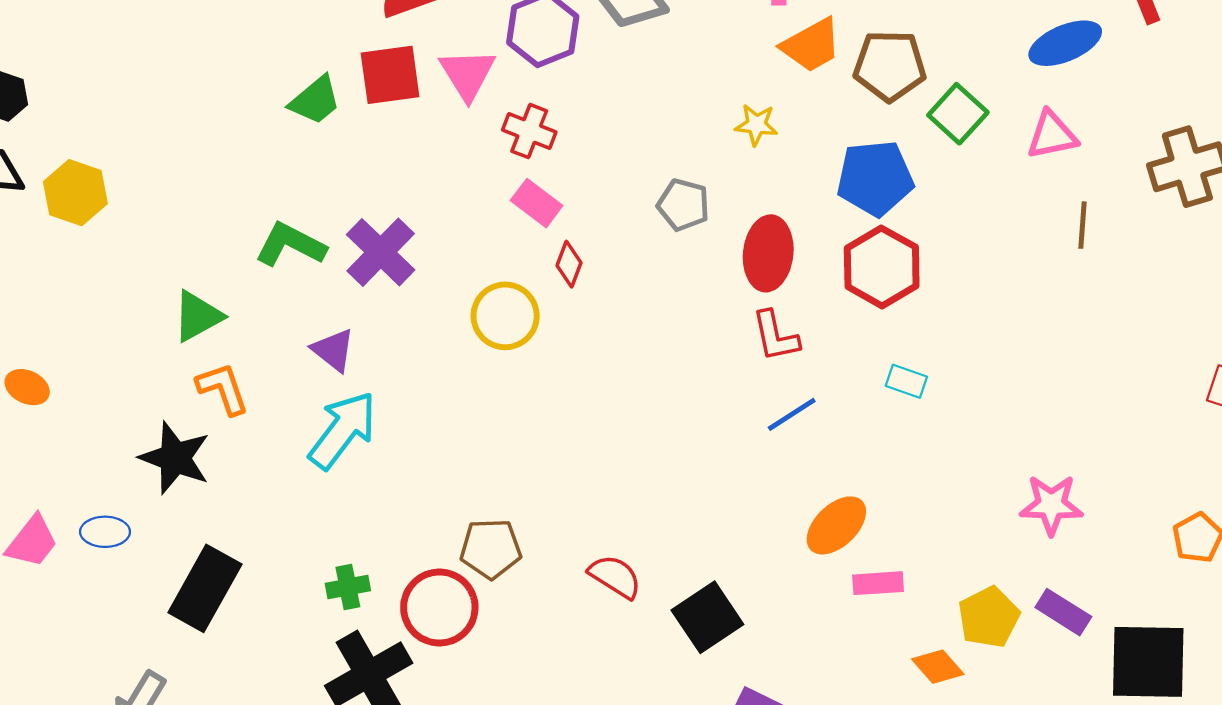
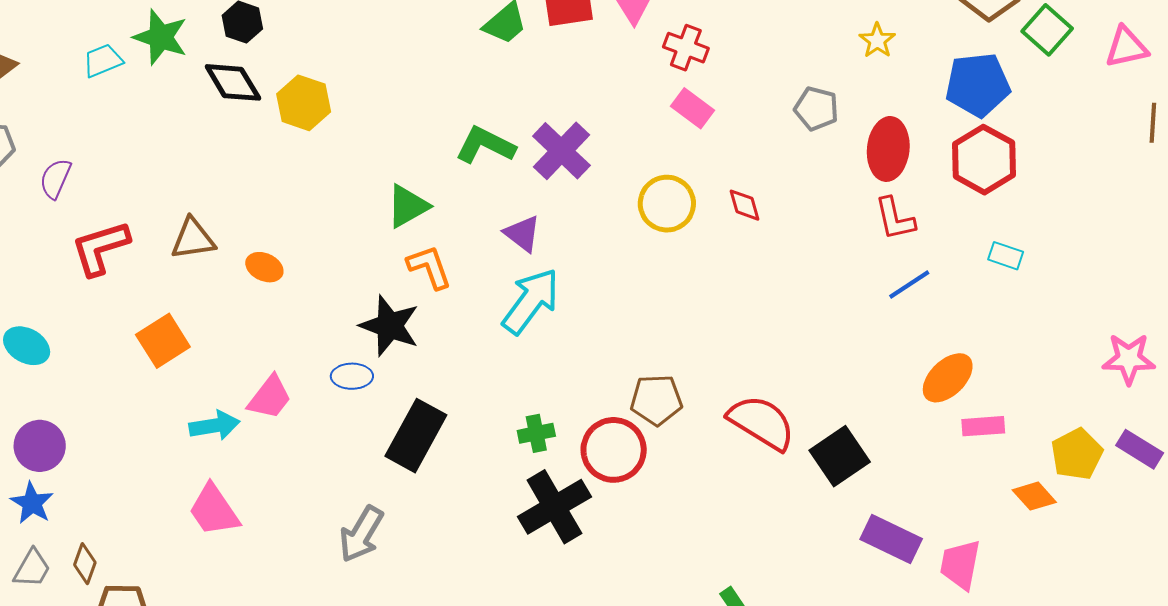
yellow star: (756, 125) -> (877, 41), turned 30
red diamond: (569, 264) -> (745, 205), moved, turned -36
blue ellipse: (105, 532) -> (352, 376), moved
red semicircle: (615, 577) -> (761, 423), size x1.5

